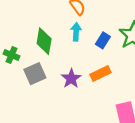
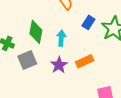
cyan arrow: (76, 32) -> (61, 38), moved
blue rectangle: (103, 40) -> (88, 22), moved

